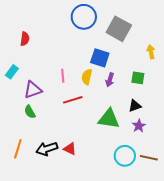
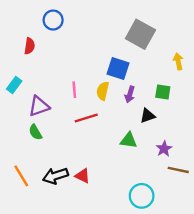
blue circle: (84, 17) -> (53, 20), moved, size x0.7
black triangle: (135, 106) -> (148, 116), moved
green triangle: (109, 119) -> (129, 140), size x0.7
orange line: (18, 149) -> (21, 176), turned -48
cyan circle: (125, 156) -> (142, 196), moved
brown line: (149, 158) -> (178, 170), moved

